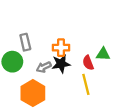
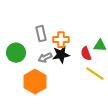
gray rectangle: (25, 42) -> (41, 34), moved
yellow line: (86, 84) -> (95, 74), moved, turned -42

